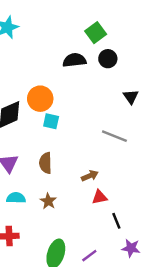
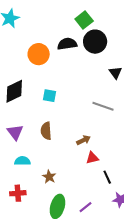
black circle: (108, 59) -> (95, 42), size x1.5
orange circle: (40, 99) -> (39, 54), moved
brown star: (48, 201) -> (49, 177), moved

